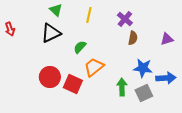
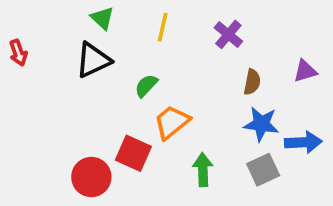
brown semicircle: (133, 38) -> (252, 82), moved
red circle: (50, 77) -> (91, 177), moved
green arrow: (122, 87) -> (203, 170), moved

